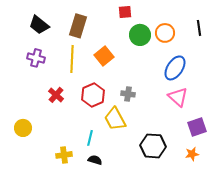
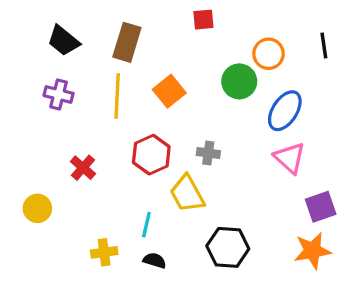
green circle: (140, 35) -> (239, 81), moved
red cross: (56, 95) -> (83, 168), moved
black hexagon: (153, 146) -> (228, 247), moved
orange star: (192, 154) -> (312, 251), size x1.6

